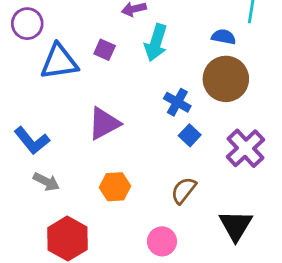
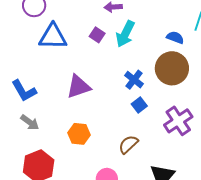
purple square: (105, 50) -> (97, 35), moved

